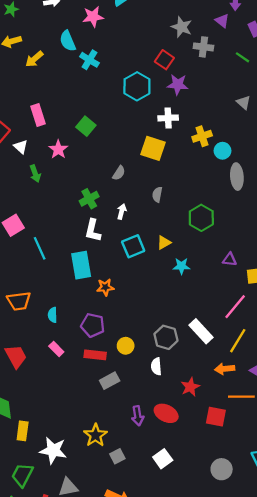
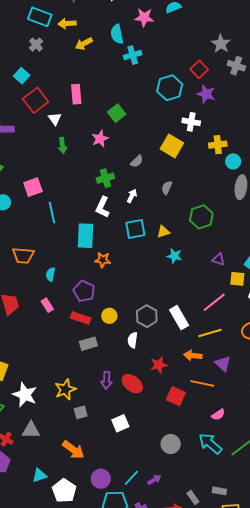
cyan cross: (89, 60) -> (133, 55), turned 30
pink star: (58, 149) -> (100, 139), moved
yellow line: (238, 341) -> (210, 333), turned 30

